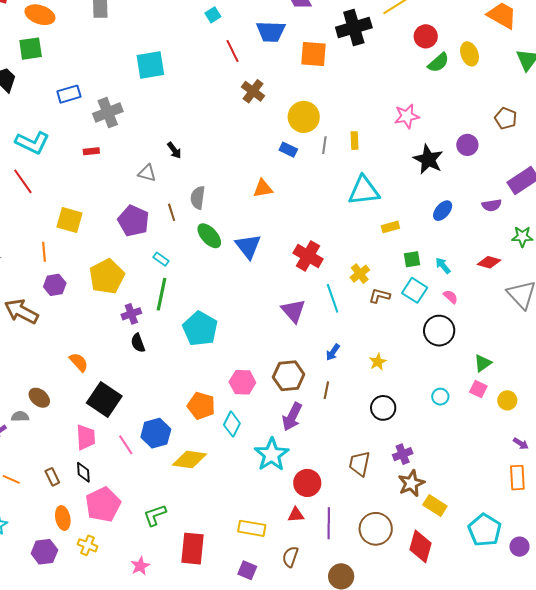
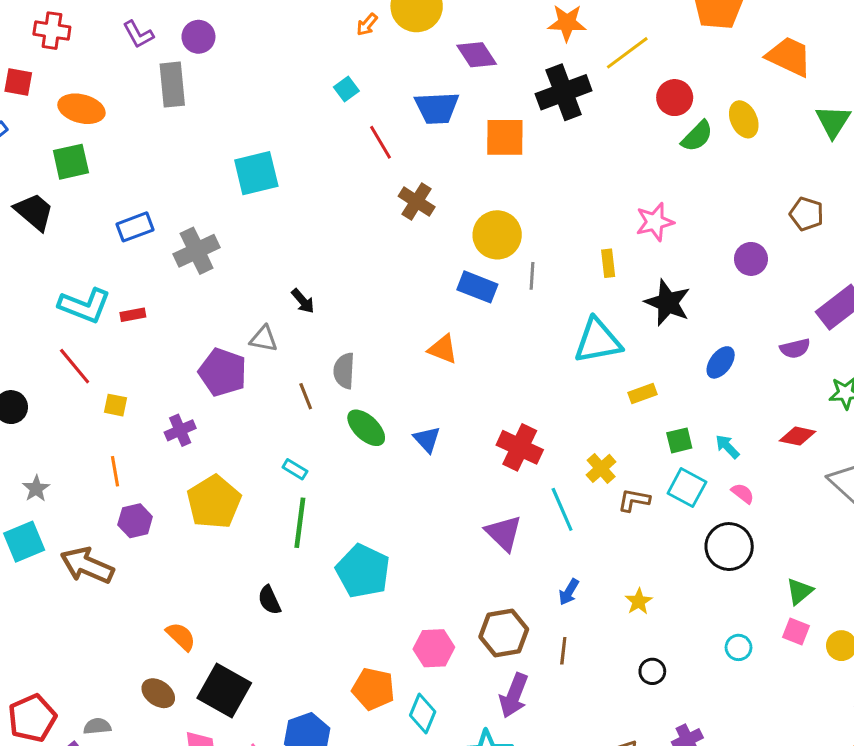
yellow rectangle: (354, 141) -> (608, 263), moved
blue rectangle: (288, 150) -> (477, 287), size x1.4
red rectangle: (91, 151) -> (133, 315), moved
black star: (428, 159) -> (668, 303), moved
orange triangle: (263, 188) -> (443, 349), turned 35
yellow square: (69, 220) -> (115, 405), moved, size x0.6
purple pentagon: (133, 221) -> (223, 372), moved
blue triangle: (248, 246) -> (427, 439), size x0.7
purple cross: (131, 314) -> (180, 430), moved
brown ellipse: (39, 398) -> (158, 693), moved
black circle: (383, 408) -> (652, 671), size x0.7

